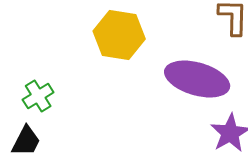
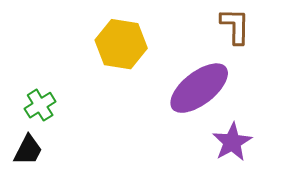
purple ellipse: (197, 79) -> (199, 88), turned -54

